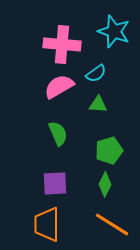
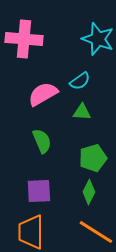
pink cross: (62, 44) -> (24, 39), moved

